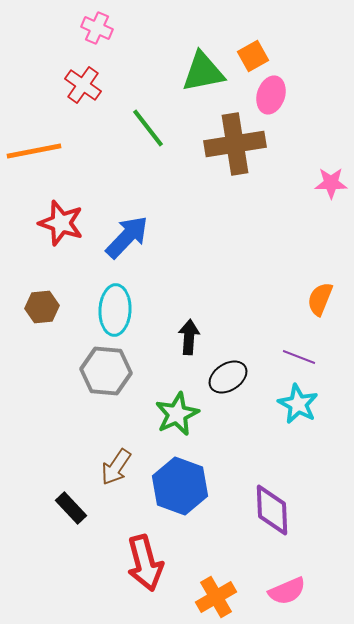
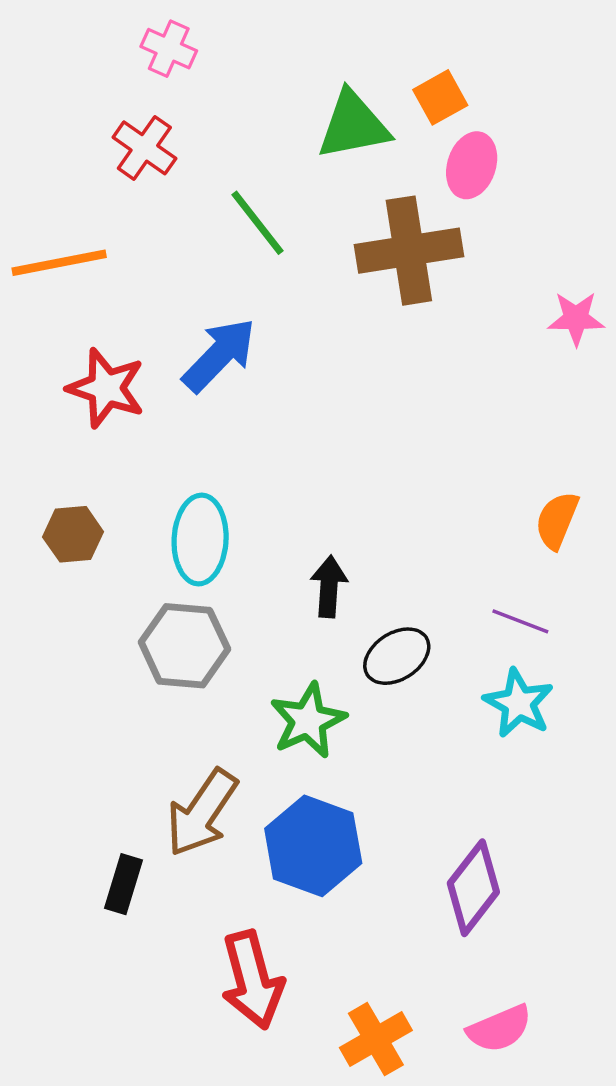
blue arrow: (127, 237) -> (219, 355), moved
brown arrow: (116, 467) -> (202, 813), size x1.4
black rectangle: (71, 508) -> (123, 884), turned 60
purple diamond: (272, 510) -> (473, 888), turned 40

